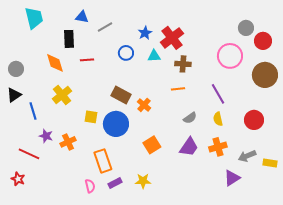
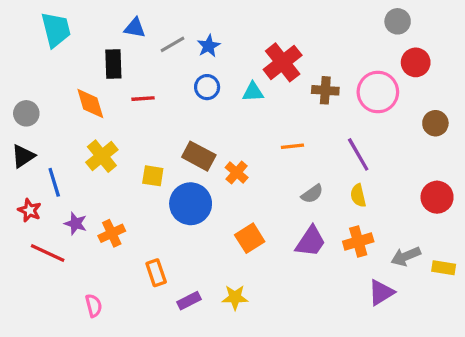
gray circle: (246, 28) -> (398, 21), moved
blue star: (145, 33) -> (209, 46), moved
red circle: (263, 41) -> (416, 62), moved
brown cross: (183, 64) -> (325, 90), moved
brown circle: (265, 75) -> (435, 123), size x0.6
yellow square: (91, 117) -> (153, 176), moved
red circle: (254, 120) -> (437, 197), moved
orange rectangle: (103, 161) -> (156, 273), moved, size x0.7
red star: (18, 179) -> (30, 210), moved
pink semicircle: (90, 186) -> (94, 306), moved

